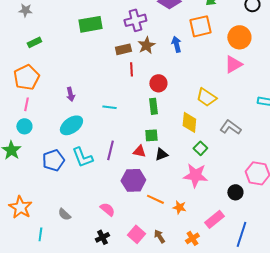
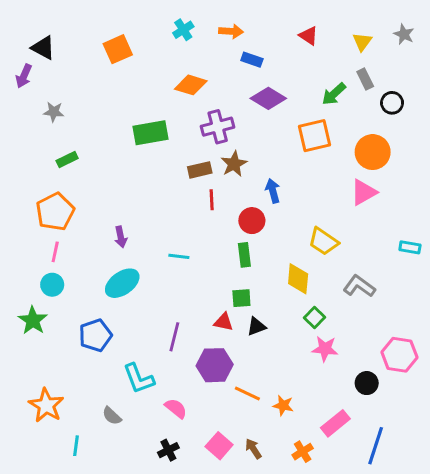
blue arrow: (176, 44) -> (273, 191), moved
purple line: (110, 150) -> (174, 337), moved
cyan L-shape: (82, 157) -> (139, 379), moved
pink star: (195, 175) -> (325, 349), moved, size x0.7

